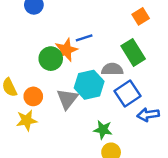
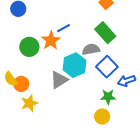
green circle: (51, 59) -> (29, 47), moved
orange circle: (33, 96) -> (21, 84), moved
gray triangle: (67, 99) -> (59, 80), turned 30
green star: (103, 130) -> (108, 97), moved

